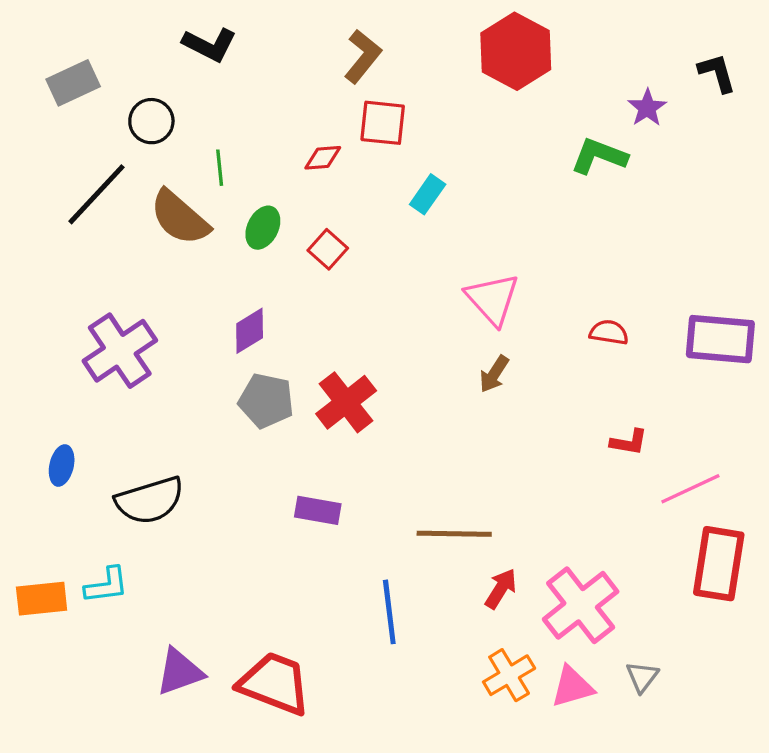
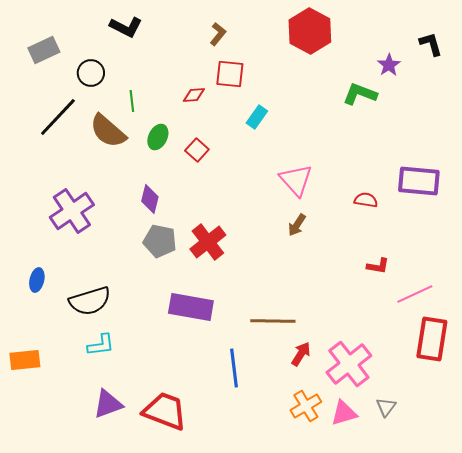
brown L-shape: (363, 56) -> (218, 34), size x0.7
purple diamond: (250, 331) -> (150, 199), turned -44
purple rectangle: (720, 339) -> (419, 181), moved
purple rectangle: (318, 510) -> (191, 307), size x1.6
cyan L-shape: (106, 585) -> (101, 345), moved

